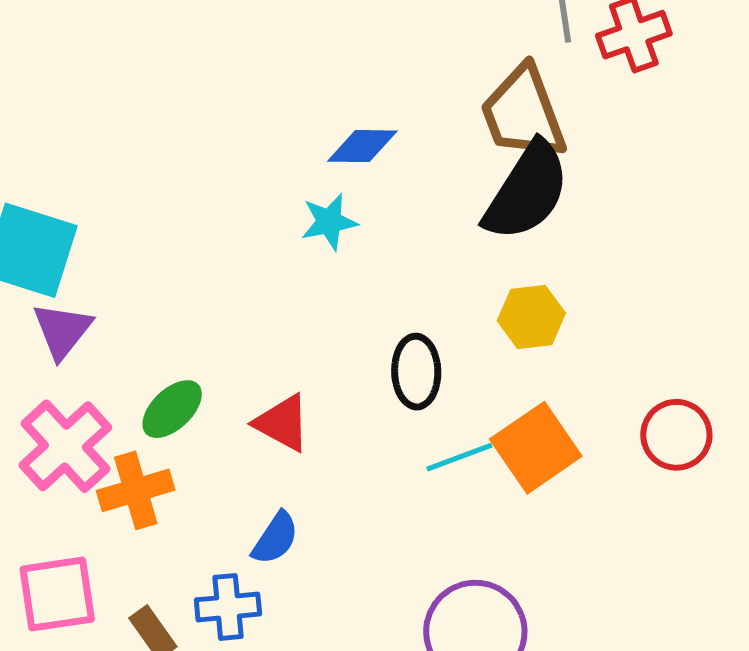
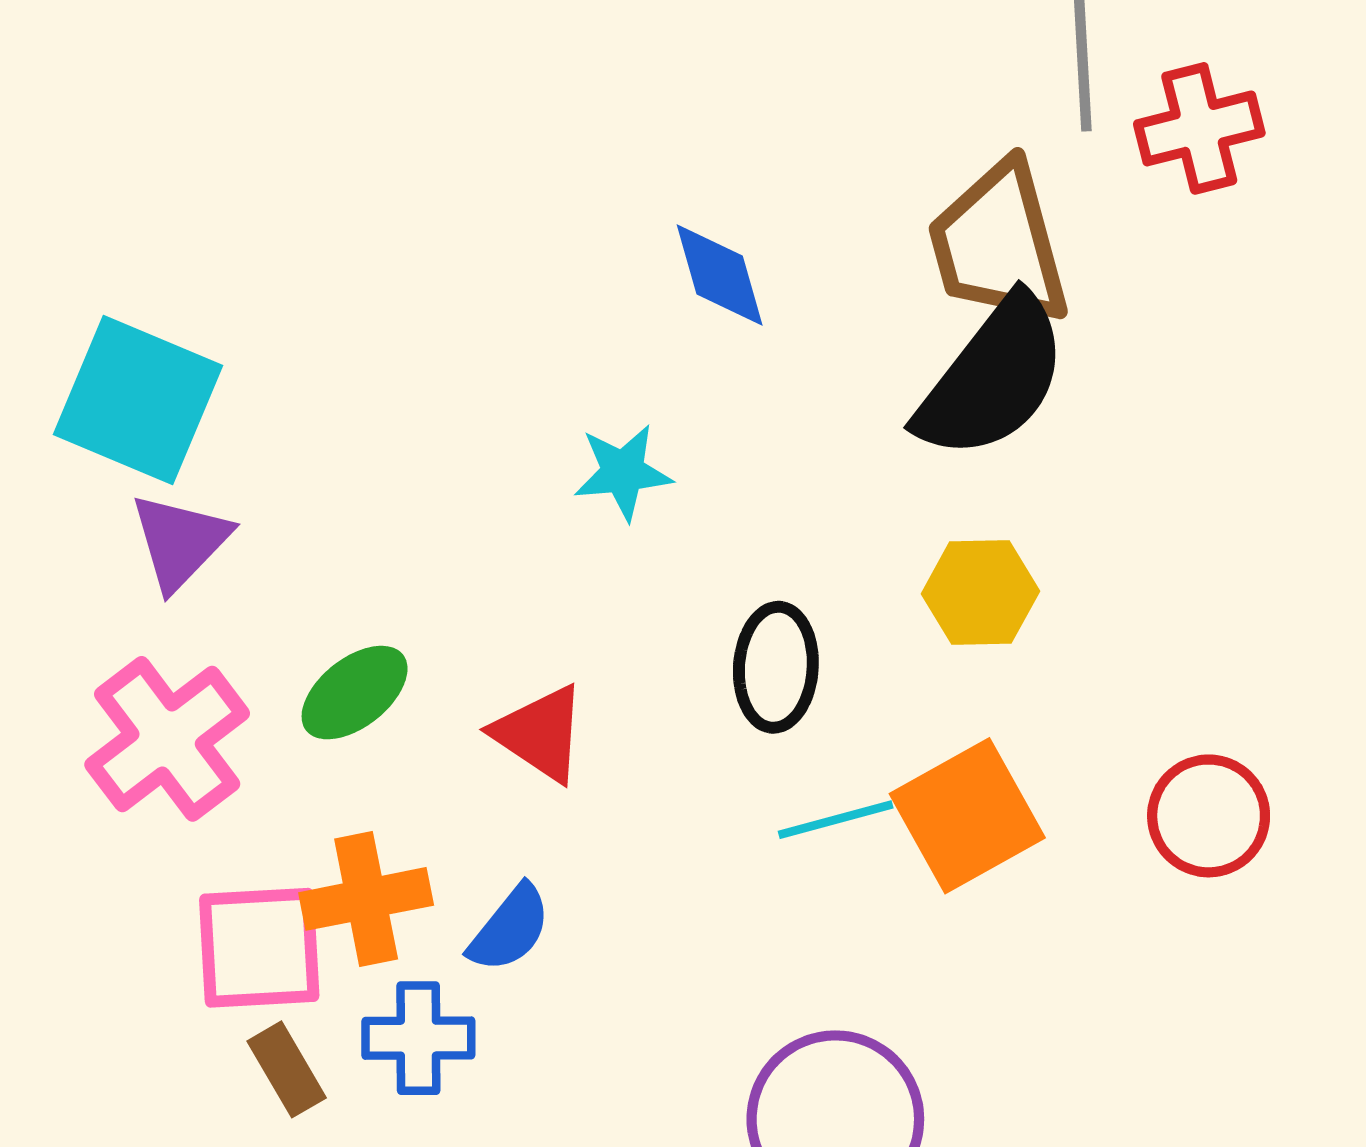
blue diamond: (362, 146) -> (720, 275), turned 68
cyan star: (329, 222) -> (623, 472), moved
orange cross: (136, 490) -> (366, 899), moved
pink square: (57, 594) -> (259, 948), moved

